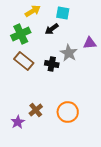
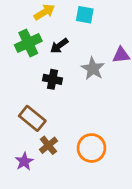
black arrow: (52, 29) -> (59, 46), moved
brown rectangle: (24, 61) -> (32, 118), moved
black cross: (52, 64) -> (52, 79), moved

